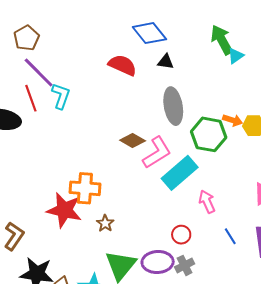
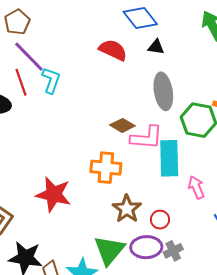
pink L-shape: (157, 153) -> (147, 138), turned 36
cyan rectangle: (180, 173) -> (169, 158), turned -51
orange cross: (85, 188) -> (106, 168), moved
brown star: (105, 223) -> (127, 209), moved, size x1.6
red circle: (181, 235) -> (160, 220), moved

